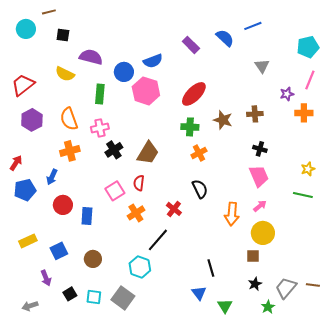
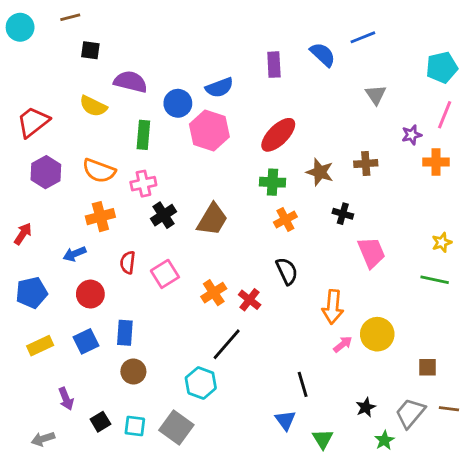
cyan circle: (26, 29) -> (20, 27), moved
purple rectangle: (191, 45) -> (274, 65), turned 42
orange semicircle: (69, 119) -> (99, 171), turned -50
black cross: (260, 149) -> (343, 214), moved
blue arrow: (52, 177) -> (75, 254), turned 42
red semicircle: (139, 183) -> (128, 262), moved
blue pentagon: (25, 190) -> (32, 293), moved
pink arrow: (260, 206) -> (343, 344), moved
orange cross: (136, 213) -> (214, 293), moved
blue rectangle: (87, 216) -> (125, 333), moved
blue square: (59, 251) -> (86, 341), moved
brown square: (253, 256) -> (427, 367), moved

